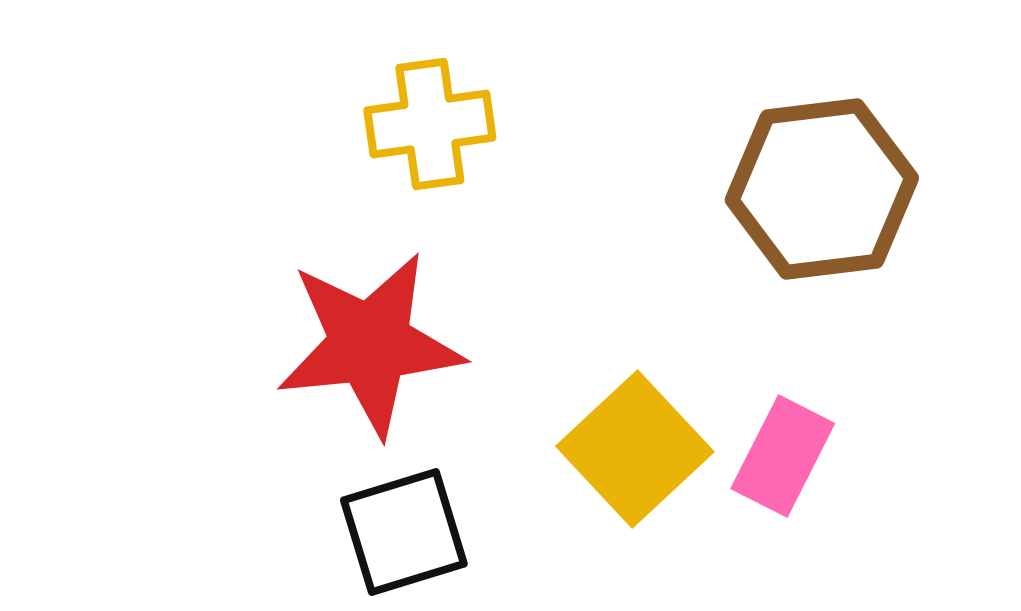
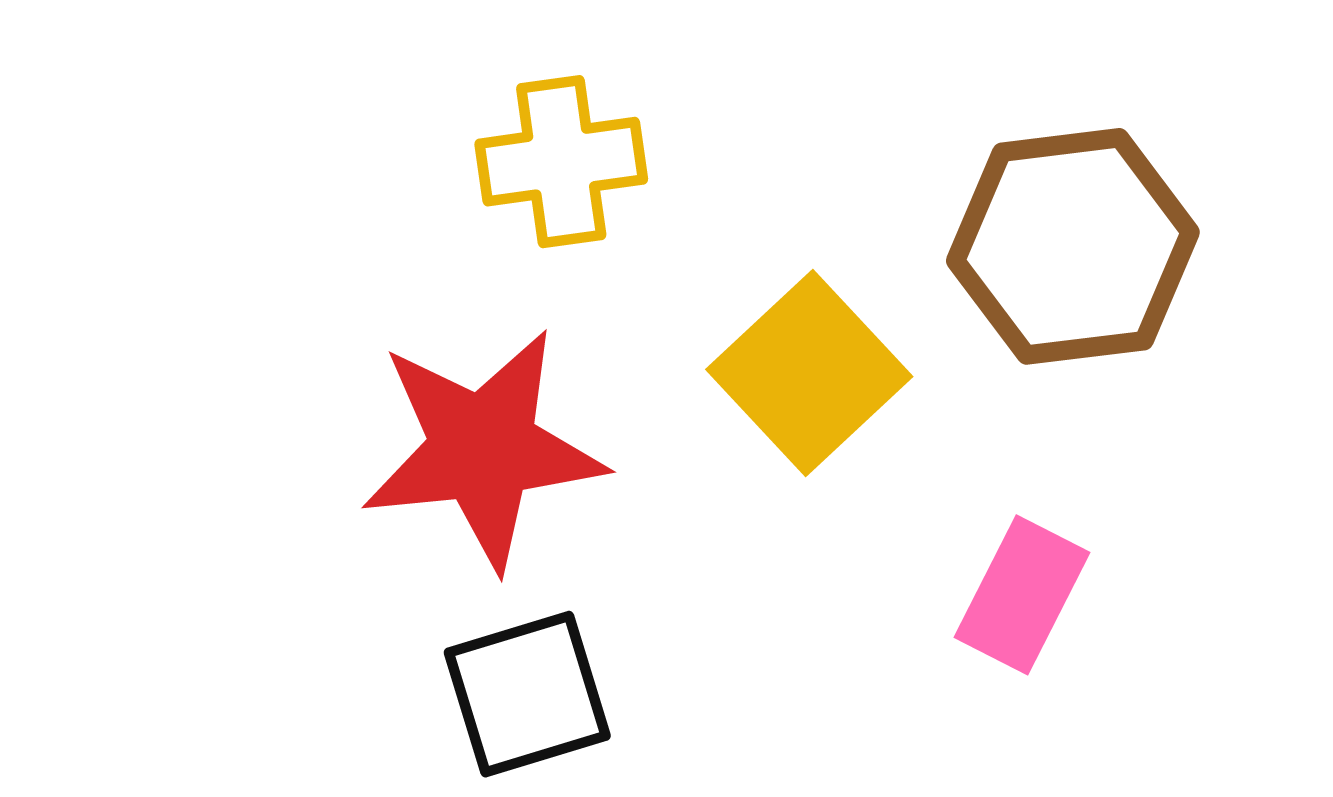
yellow square: (635, 449) -> (809, 373), moved

